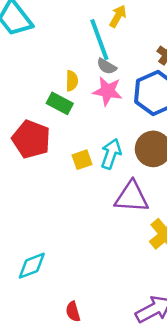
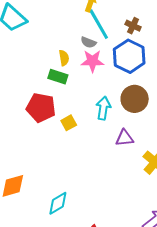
cyan line: (99, 40) -> (99, 24), moved
yellow square: (82, 160) -> (69, 123), moved
purple triangle: (132, 197) -> (125, 138), size x0.7

